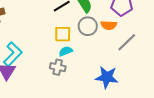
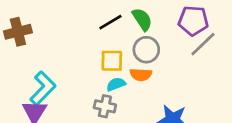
orange semicircle: (109, 25) -> (141, 75), moved
gray line: (127, 42) -> (203, 44), moved

